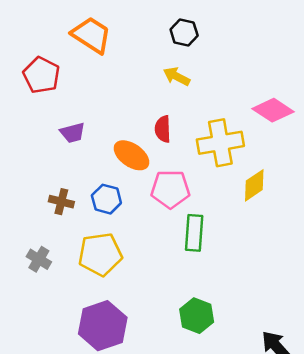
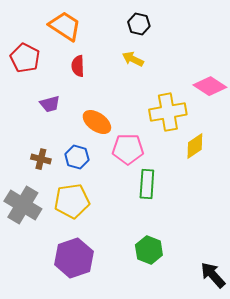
red semicircle: (163, 129) -> (78, 66), moved
gray cross: (39, 259) -> (23, 205), size x1.8

